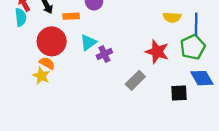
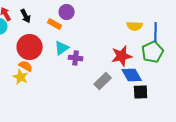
orange rectangle: (71, 16) -> (55, 24), moved, turned 32
red star: (157, 52) -> (122, 56), turned -30
purple cross: (104, 54) -> (76, 58), turned 32
blue diamond: (202, 78) -> (132, 75), moved

